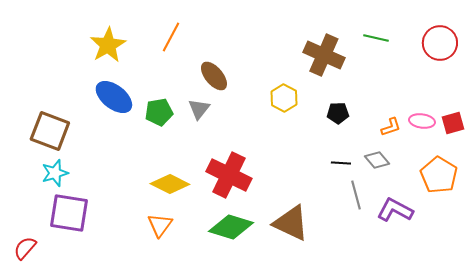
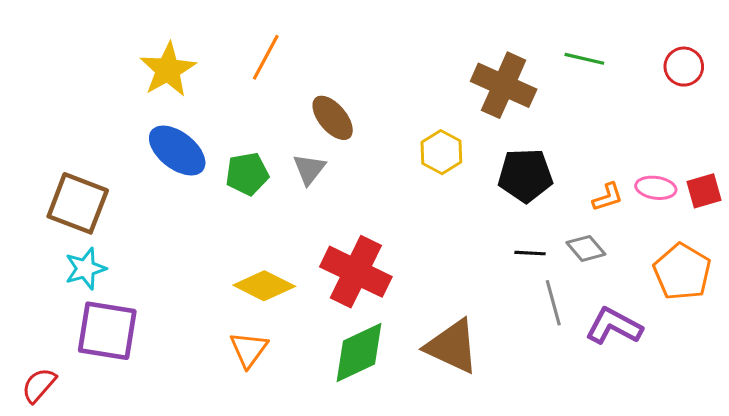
red circle: (440, 43) -> (684, 67), size x0.7
black pentagon: (338, 113) -> (525, 175), size x1.6
green diamond: (231, 227) -> (359, 353), turned -42

